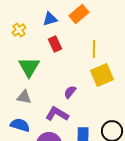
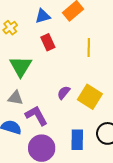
yellow square: (102, 75) -> (90, 97), moved, turned -35
purple L-shape: (57, 114) -> (36, 116), moved, turned 30

